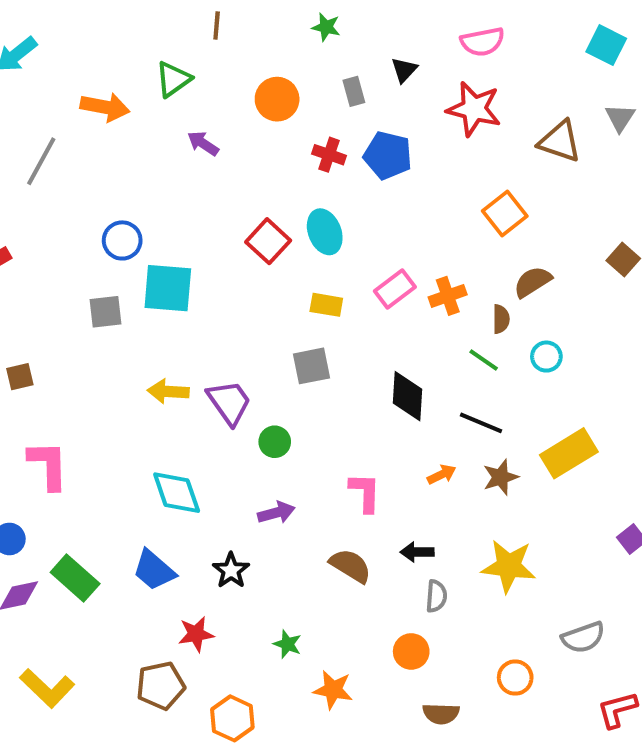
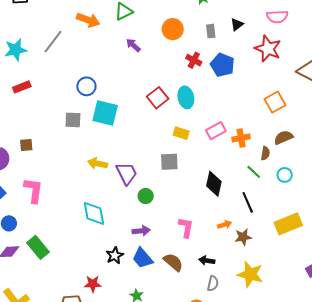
black line: (481, 423) -> (248, 202), turned 35
brown star: (501, 477) -> (243, 237), moved
blue trapezoid: (154, 570) -> (143, 258), moved

